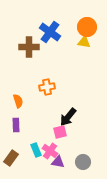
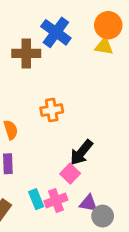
pink square: (60, 132) -> (70, 174), turned -32
pink cross: (50, 151) -> (56, 200), turned 35
purple triangle: (58, 162) -> (88, 203), moved

